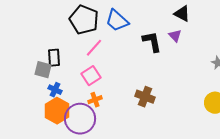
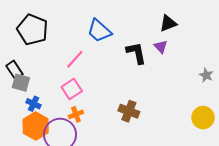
black triangle: (182, 14) -> (168, 23), turned -48
black pentagon: (84, 20) -> (32, 30), moved
black rectangle: (54, 58) -> (14, 70), moved, turned -30

